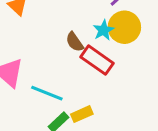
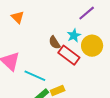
yellow circle: (124, 27) -> (92, 46), moved

